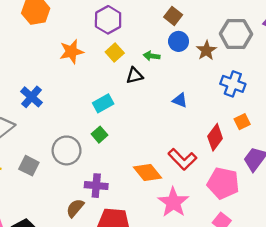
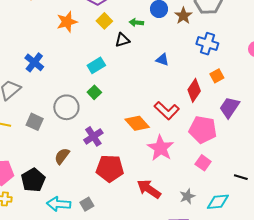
purple cross: (96, 186) -> (93, 136), turned -36
brown semicircle: (75, 208) -> (62, 156), moved

